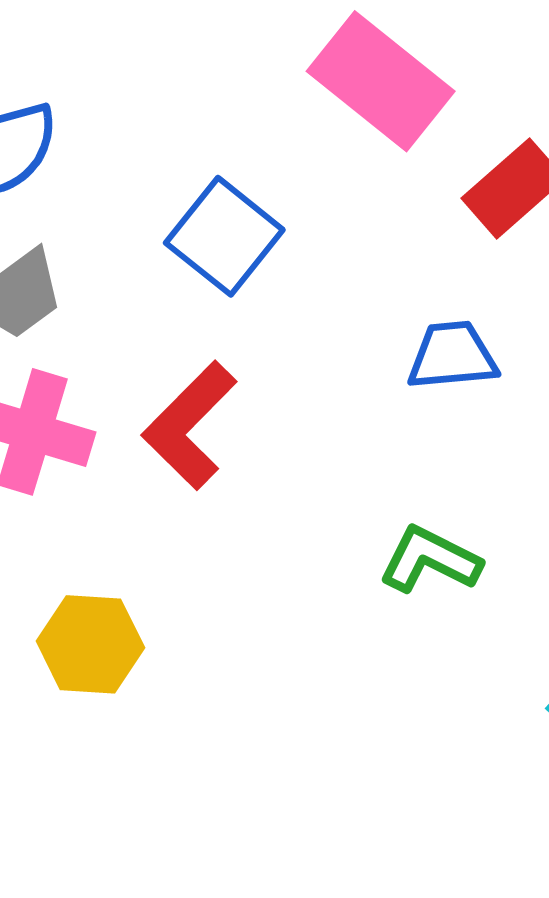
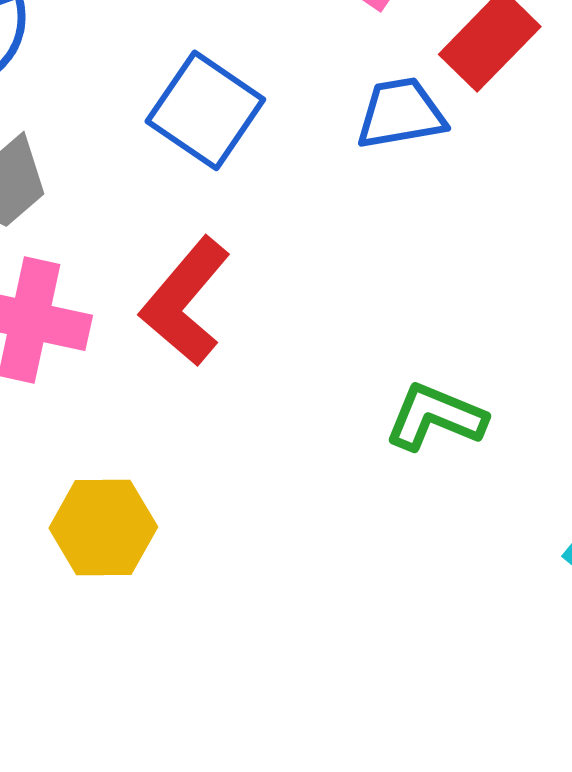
blue trapezoid: (452, 356) -> (401, 113), moved

